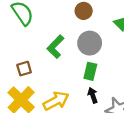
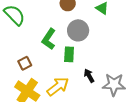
green rectangle: (90, 71) -> (69, 54), moved

